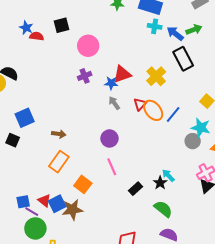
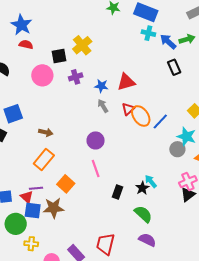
black square: (62, 25) -> (59, 56), moved
blue star: (26, 28) -> (21, 25), size x1.5
red semicircle: (37, 36) -> (26, 45), moved
pink circle: (88, 46) -> (42, 75), moved
black rectangle: (183, 59) -> (174, 67), size x0.7
red triangle: (122, 74) -> (126, 82), moved
yellow cross: (156, 76) -> (82, 45), moved
black rectangle: (136, 189) -> (118, 192), turned -32
blue square: (57, 204) -> (33, 211), moved, turned 30
purple line: (32, 212) -> (36, 188), moved, turned -40

